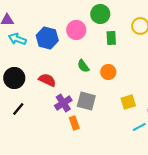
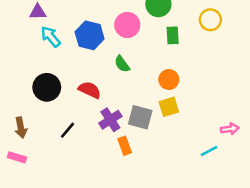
cyan arrow: (17, 39) -> (51, 37), turned 30
green semicircle: (83, 66) -> (122, 64), moved
yellow square: (128, 102) -> (169, 107), moved
black line: (18, 109) -> (68, 130), moved

